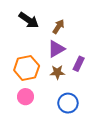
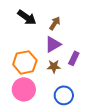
pink circle: (25, 97) -> (24, 89), size x1.5

